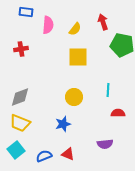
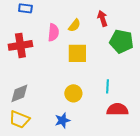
pink semicircle: (48, 25) -> (53, 32), moved
red cross: (21, 49) -> (20, 45), size x1.6
red semicircle: (118, 113) -> (117, 109), size x1.5

